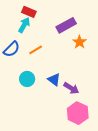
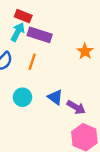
purple rectangle: (66, 25) -> (40, 35), moved, turned 48
orange line: (36, 50) -> (32, 62), turned -40

